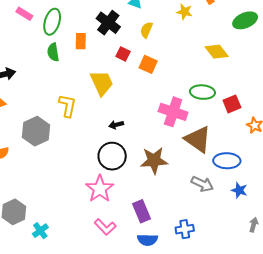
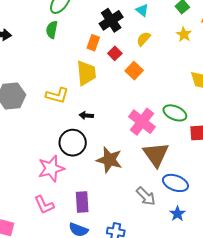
orange rectangle: (81, 41) -> (93, 43), moved
yellow L-shape: (68, 106) -> (57, 95), moved, turned 75

